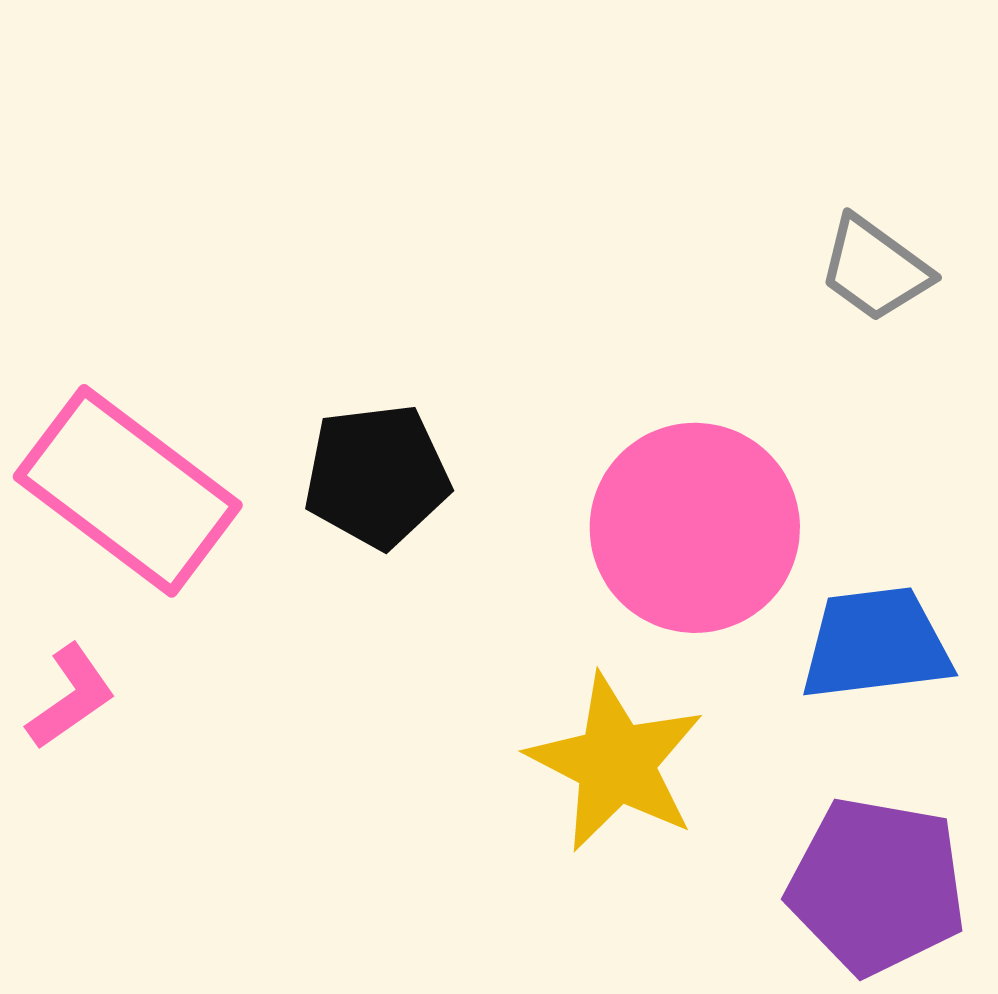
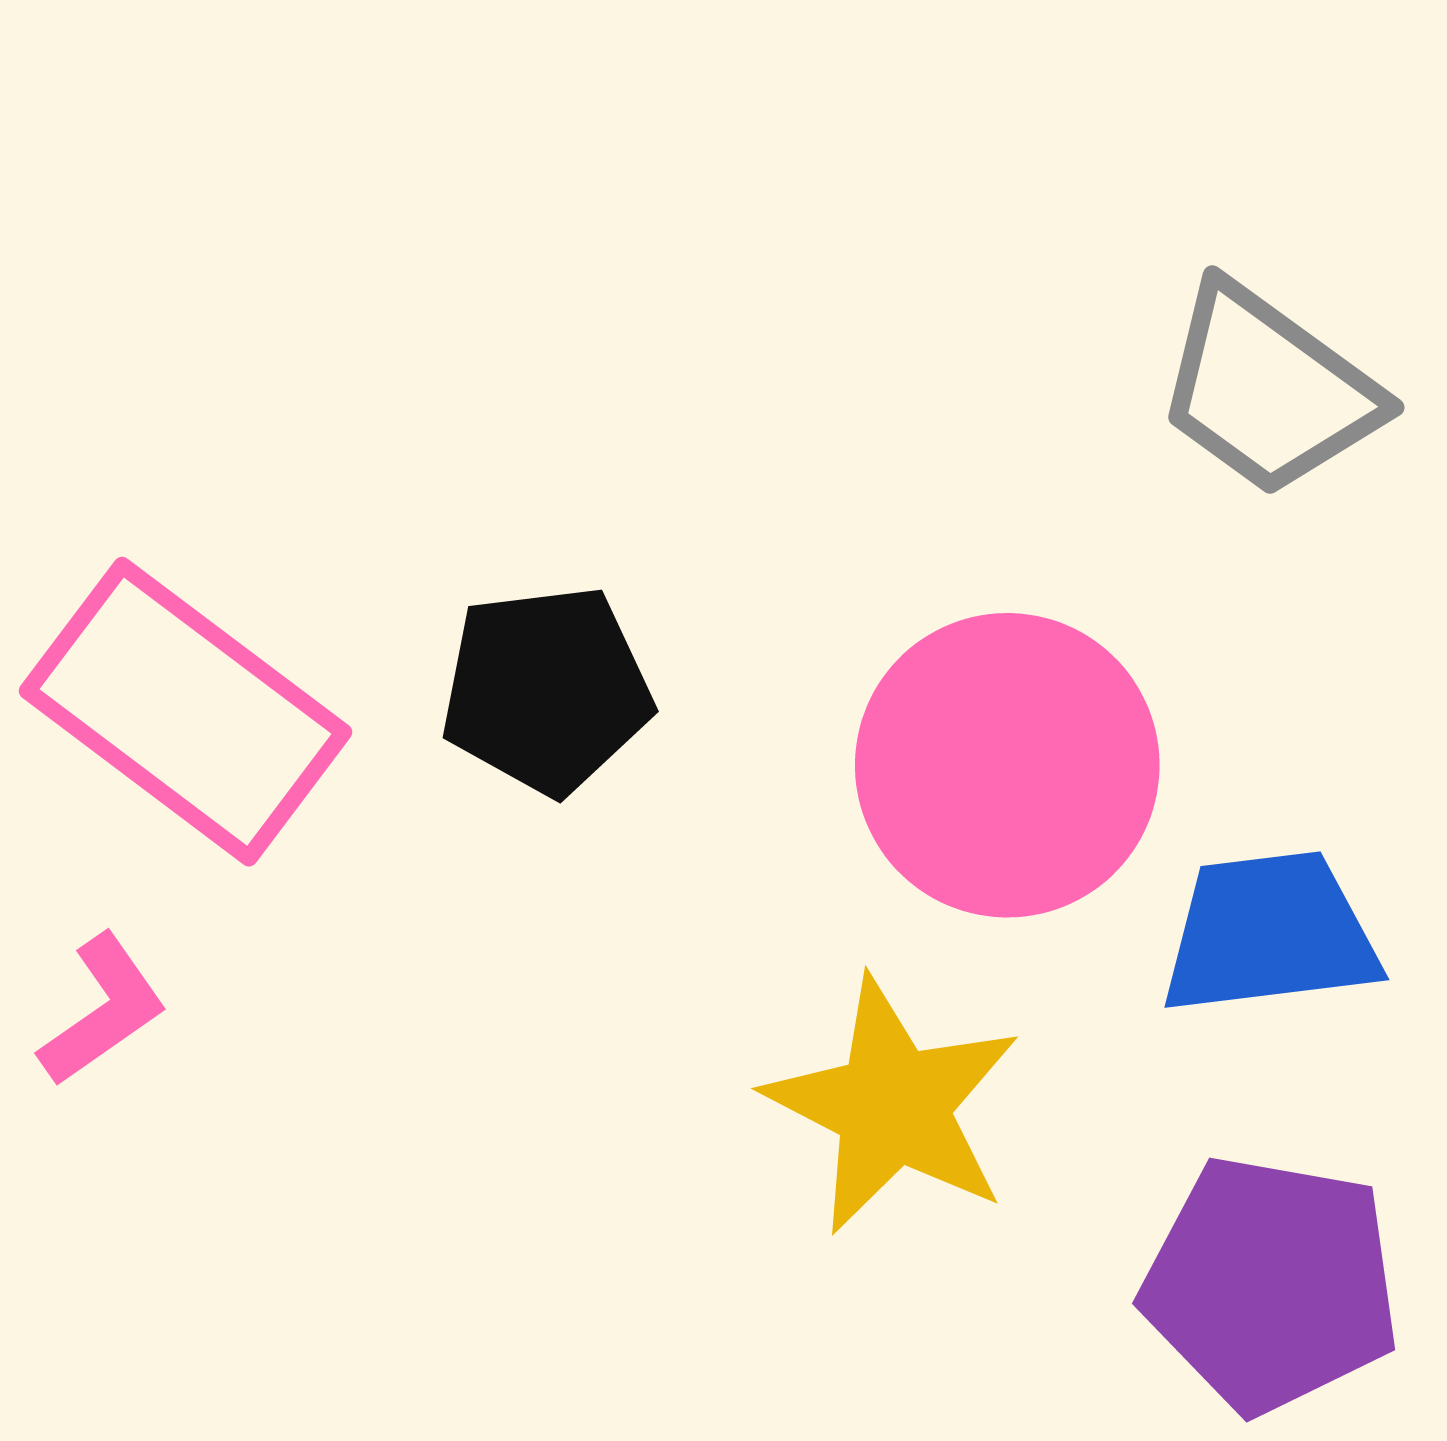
gray trapezoid: (875, 269) -> (1268, 390), size x1.4

